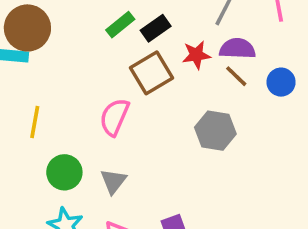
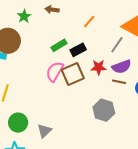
purple semicircle: (237, 49) -> (122, 67), turned 150
brown line: (236, 76) -> (119, 82), turned -40
pink semicircle: (114, 117) -> (55, 71), moved

